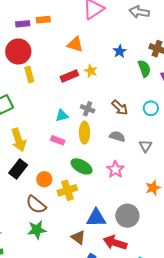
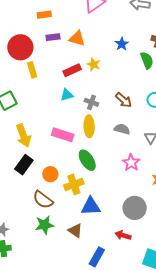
purple rectangle: (23, 24) -> (53, 37), moved
cyan triangle: (62, 116) -> (67, 95), moved
pink rectangle: (58, 140) -> (63, 135), size x1.5
green ellipse: (82, 166) -> (87, 160), turned 30
pink star: (115, 169) -> (131, 163), moved
blue triangle: (96, 218) -> (91, 206), moved
brown triangle: (78, 237) -> (75, 231), moved
red arrow: (115, 243) -> (123, 235), size x0.7

